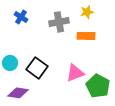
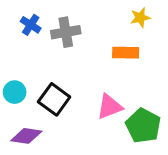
yellow star: (87, 12) -> (140, 18), moved
gray cross: (59, 22) -> (66, 32), moved

